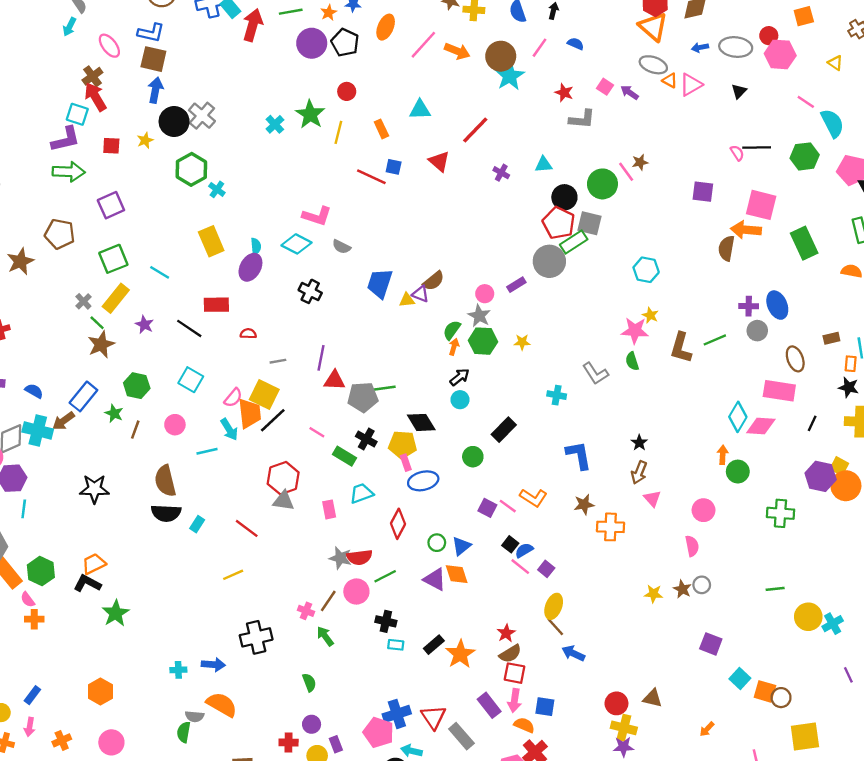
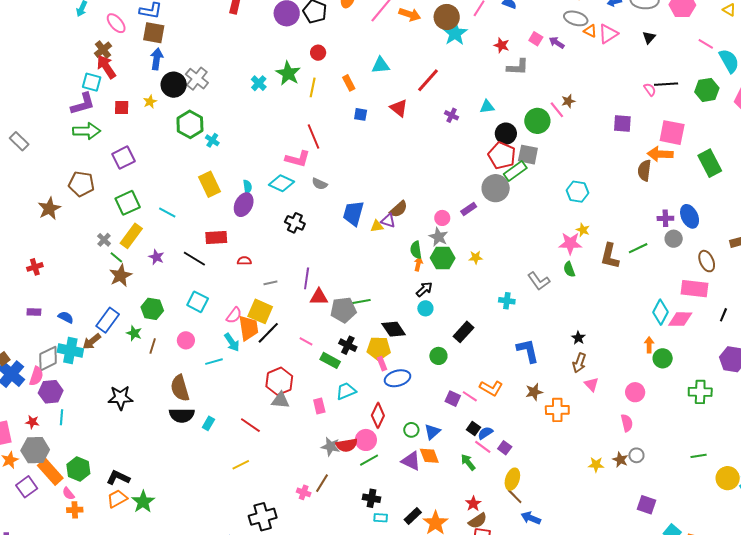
red line: (371, 177) -> (314, 137), moved, turned 45
green semicircle: (452, 330) -> (416, 250), turned -42
orange trapezoid: (94, 564) -> (117, 499), moved
pink circle: (356, 592) -> (366, 440), moved
green arrow: (325, 636) -> (468, 462), moved

